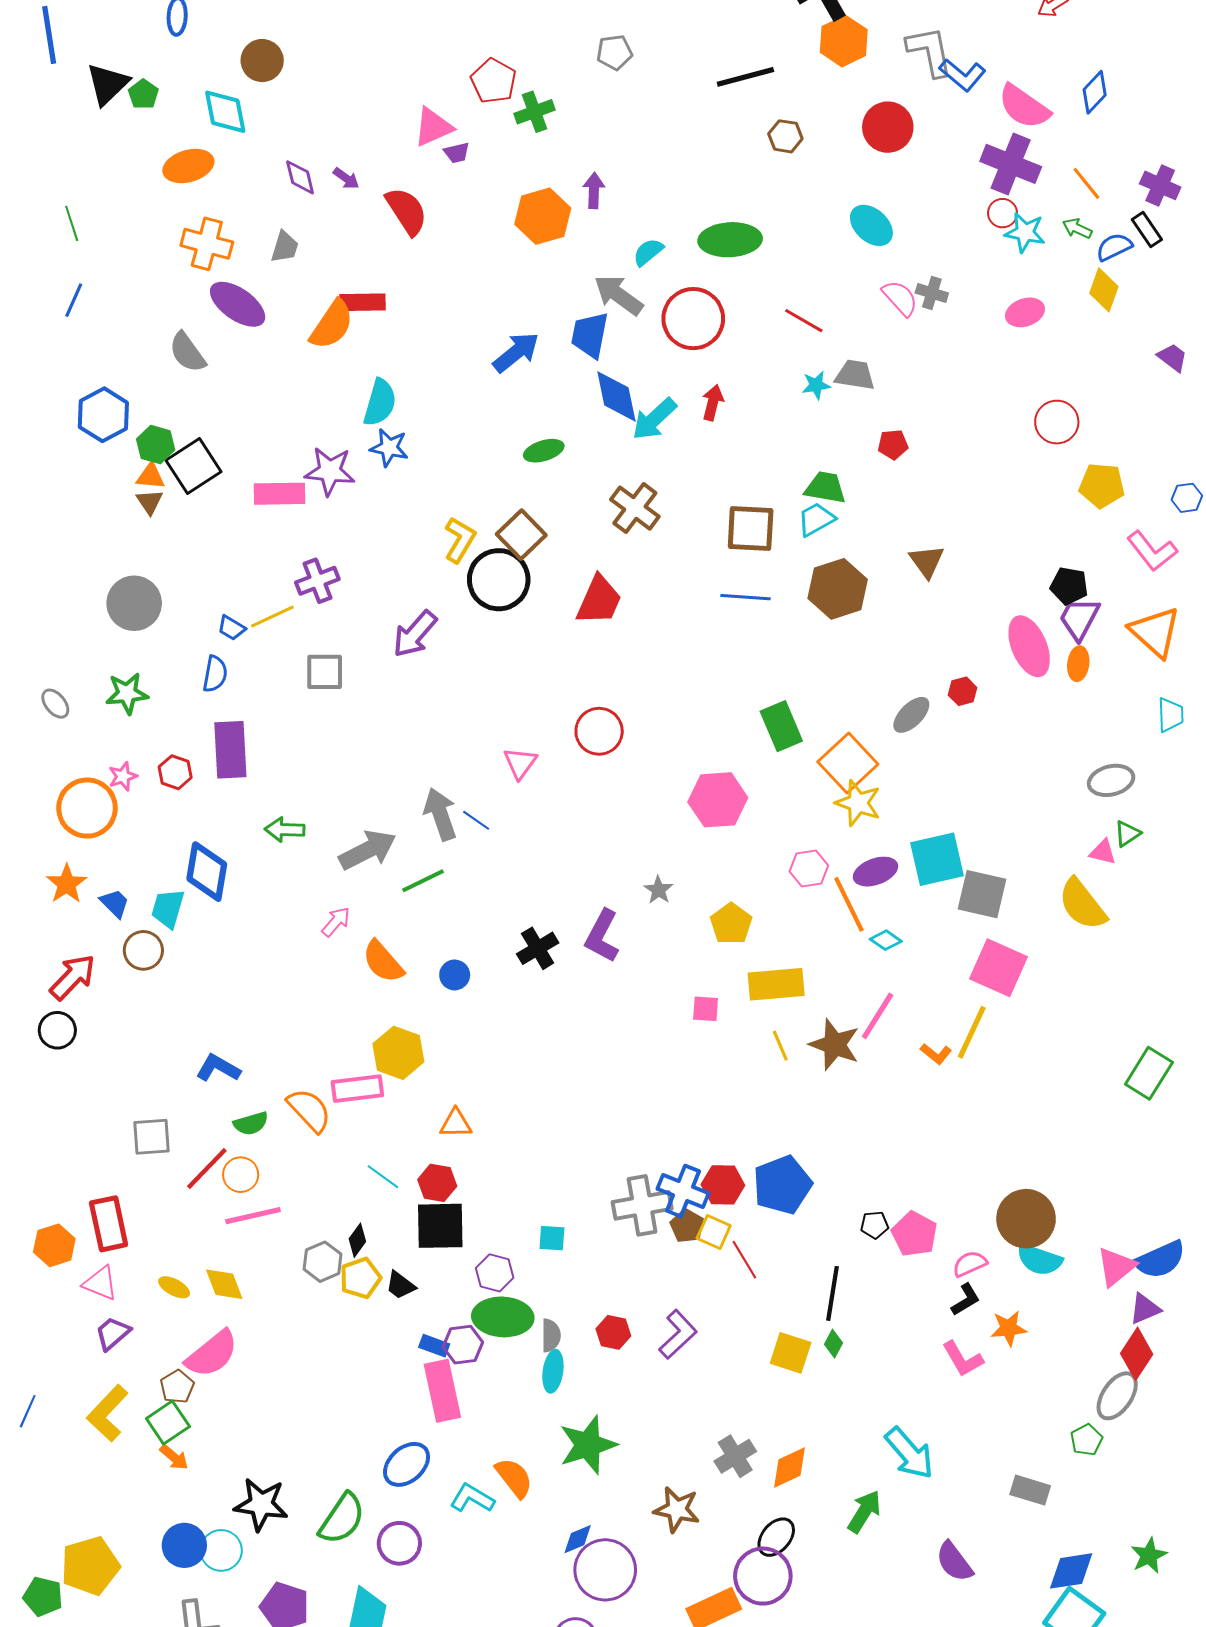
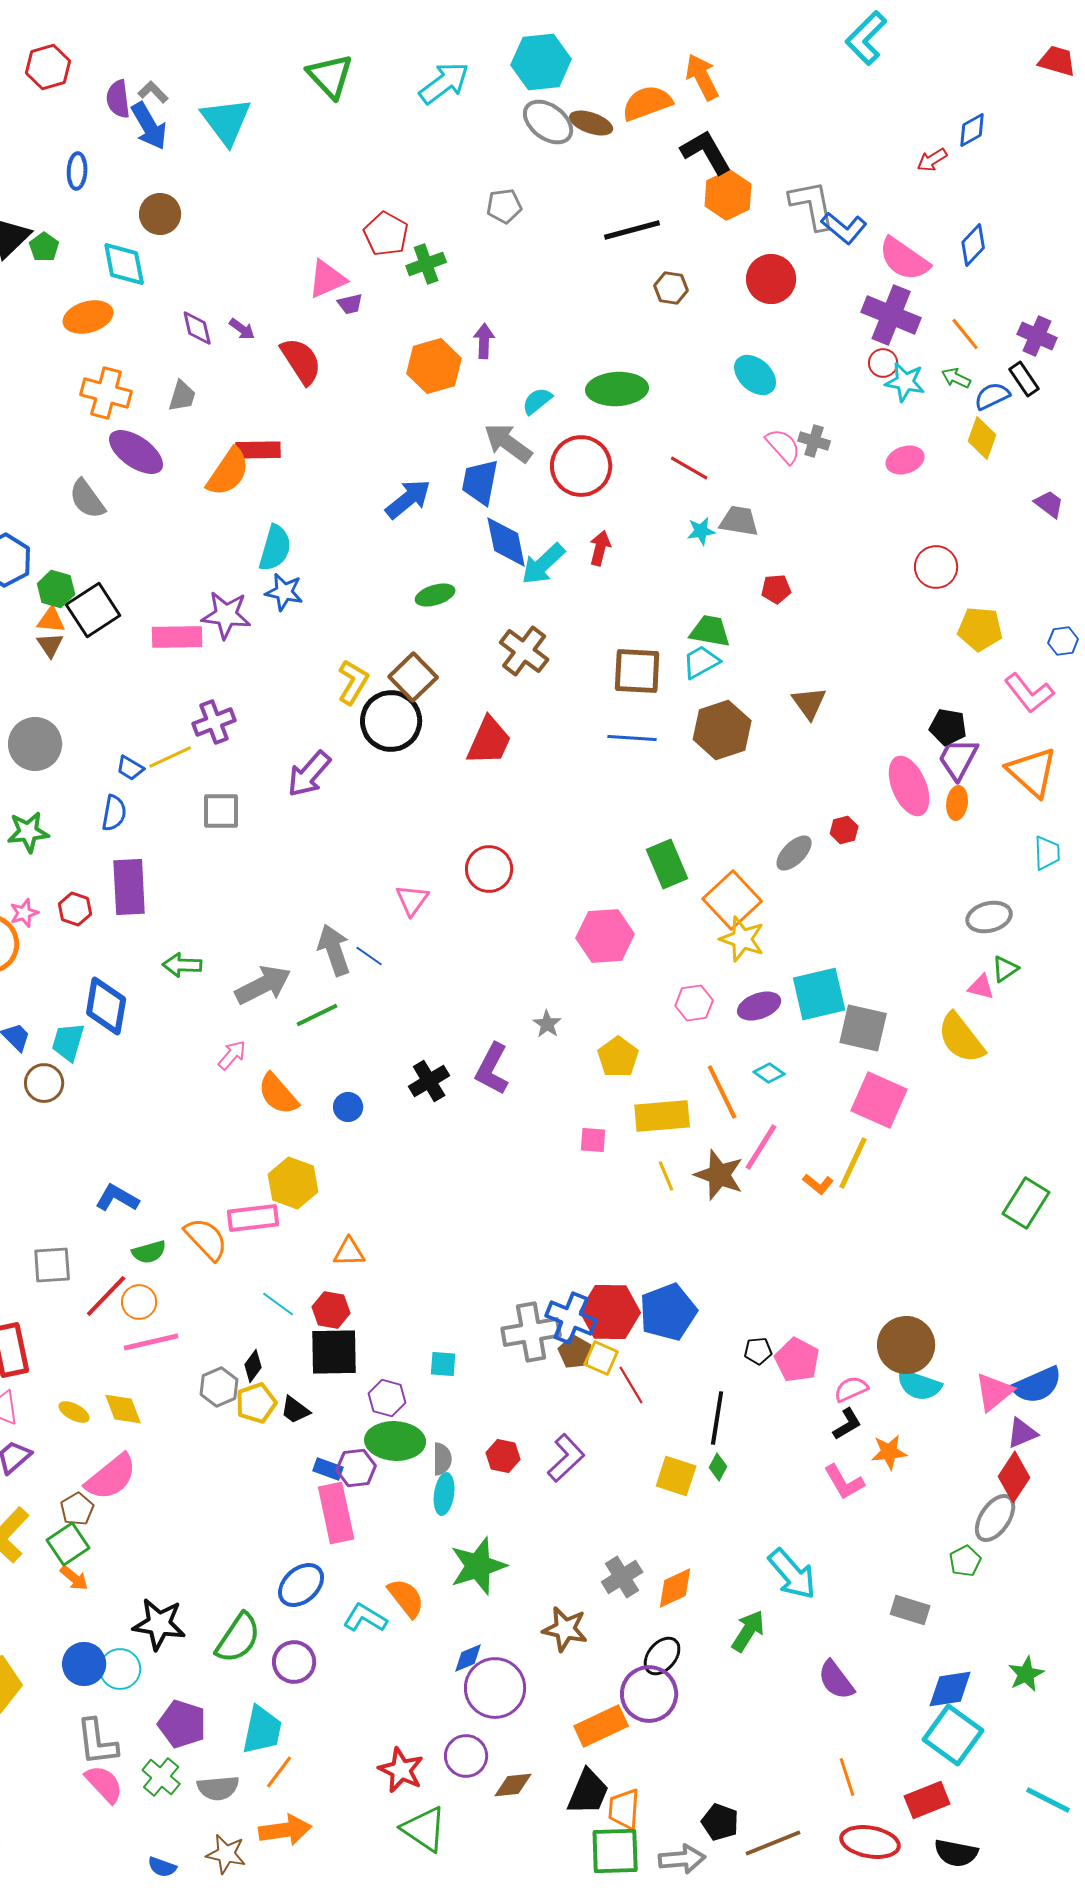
orange line: (849, 904) -> (722, 1092), moved
red hexagon: (723, 1185) -> (610, 1312), size x1.4

